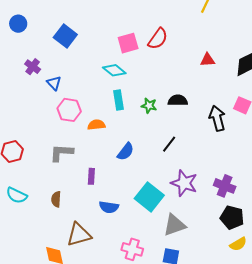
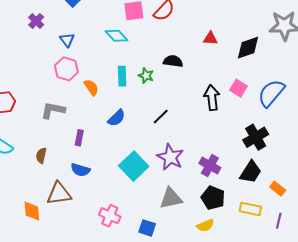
blue triangle: (54, 83) -> (67, 40), moved
cyan rectangle: (118, 100) -> (122, 76), moved
black semicircle: (178, 100) -> (173, 61), moved
orange semicircle: (96, 125) -> (91, 87), turned 54
blue semicircle: (109, 207) -> (80, 170), moved
gray triangle: (174, 225) -> (171, 198), moved
yellow semicircle: (238, 244) -> (205, 225), moved

